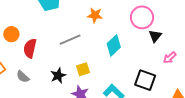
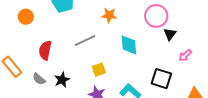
orange circle: (11, 34) -> (26, 17), moved
cyan diamond: (114, 45) -> (129, 45), turned -50
black star: (58, 76) -> (62, 80), moved

